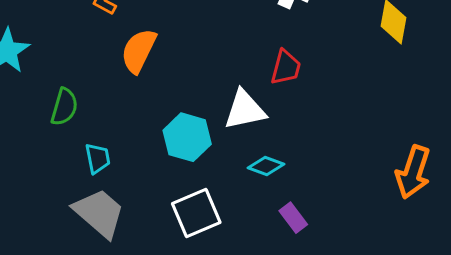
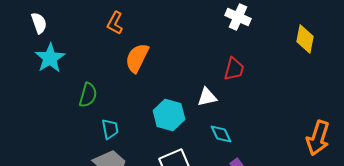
white triangle: (245, 110) -> (207, 97), size x0.7
cyan diamond: (266, 166) -> (221, 134), turned 45

